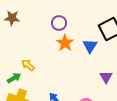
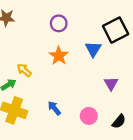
orange star: (65, 43) -> (59, 56), moved

